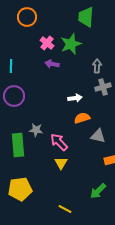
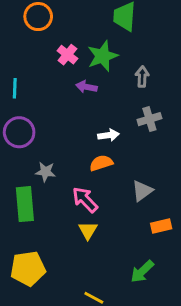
purple arrow: (52, 64) -> (86, 87), moved
gray arrow: (97, 66) -> (142, 77), moved
orange semicircle: (82, 118) -> (101, 163), moved
gray star: (36, 130) -> (45, 172), moved
gray triangle: (98, 136) -> (142, 191), turned -49

